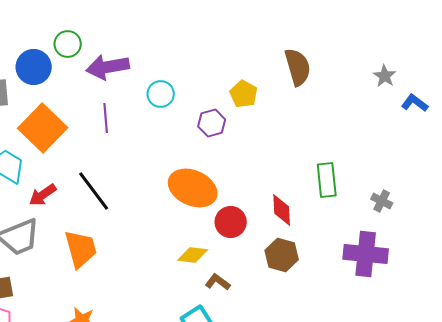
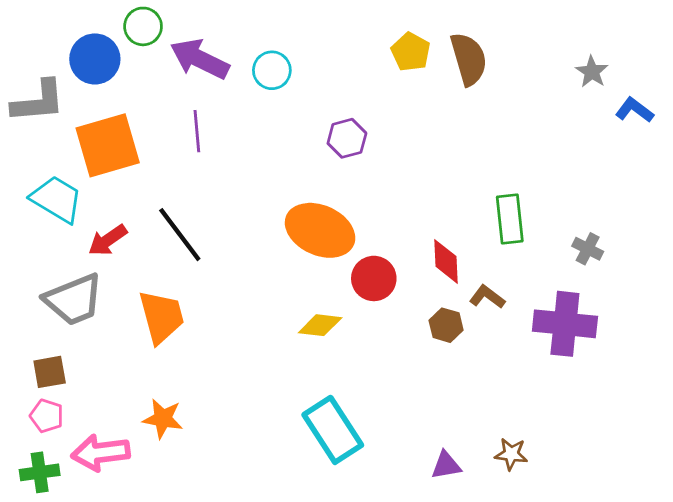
purple arrow: (108, 67) -> (200, 59), turned 36
cyan circle: (161, 94) -> (272, 70), moved
yellow pentagon: (244, 94) -> (411, 52), moved
orange square: (43, 128) -> (108, 145), turned 30
brown hexagon: (282, 255) -> (446, 325), size x0.7
brown L-shape: (218, 282) -> (487, 297), moved

